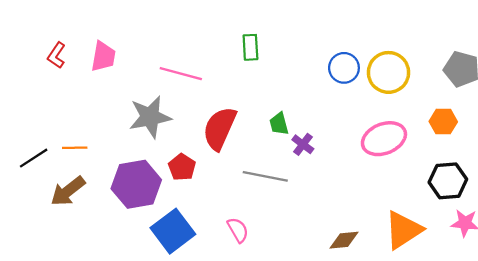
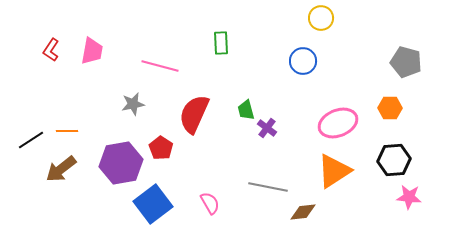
yellow circle: (388, 72) -> (321, 18), moved, size x0.7
gray star: (150, 117) -> (133, 104), size x0.6
gray line: (265, 176) -> (268, 187), moved
orange triangle: (403, 230) -> (334, 171), moved

